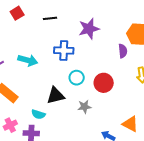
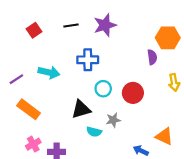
red square: (17, 13) -> (34, 30), moved
purple star: (89, 29) -> (105, 25), moved
cyan semicircle: (38, 114) -> (94, 132), moved

